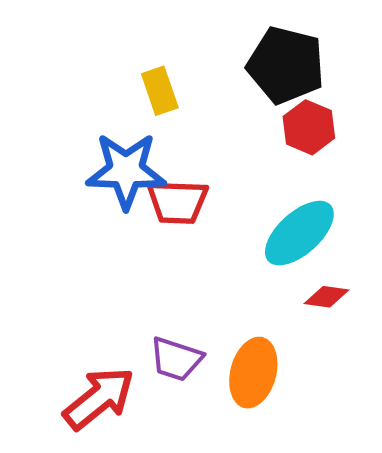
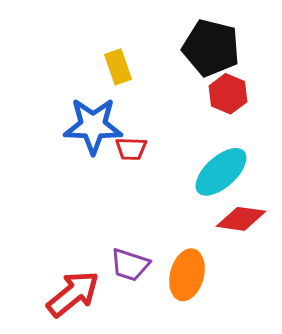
red trapezoid: (177, 202) -> (131, 149), size x0.7
red diamond: (326, 297) -> (241, 219), size x1.5

